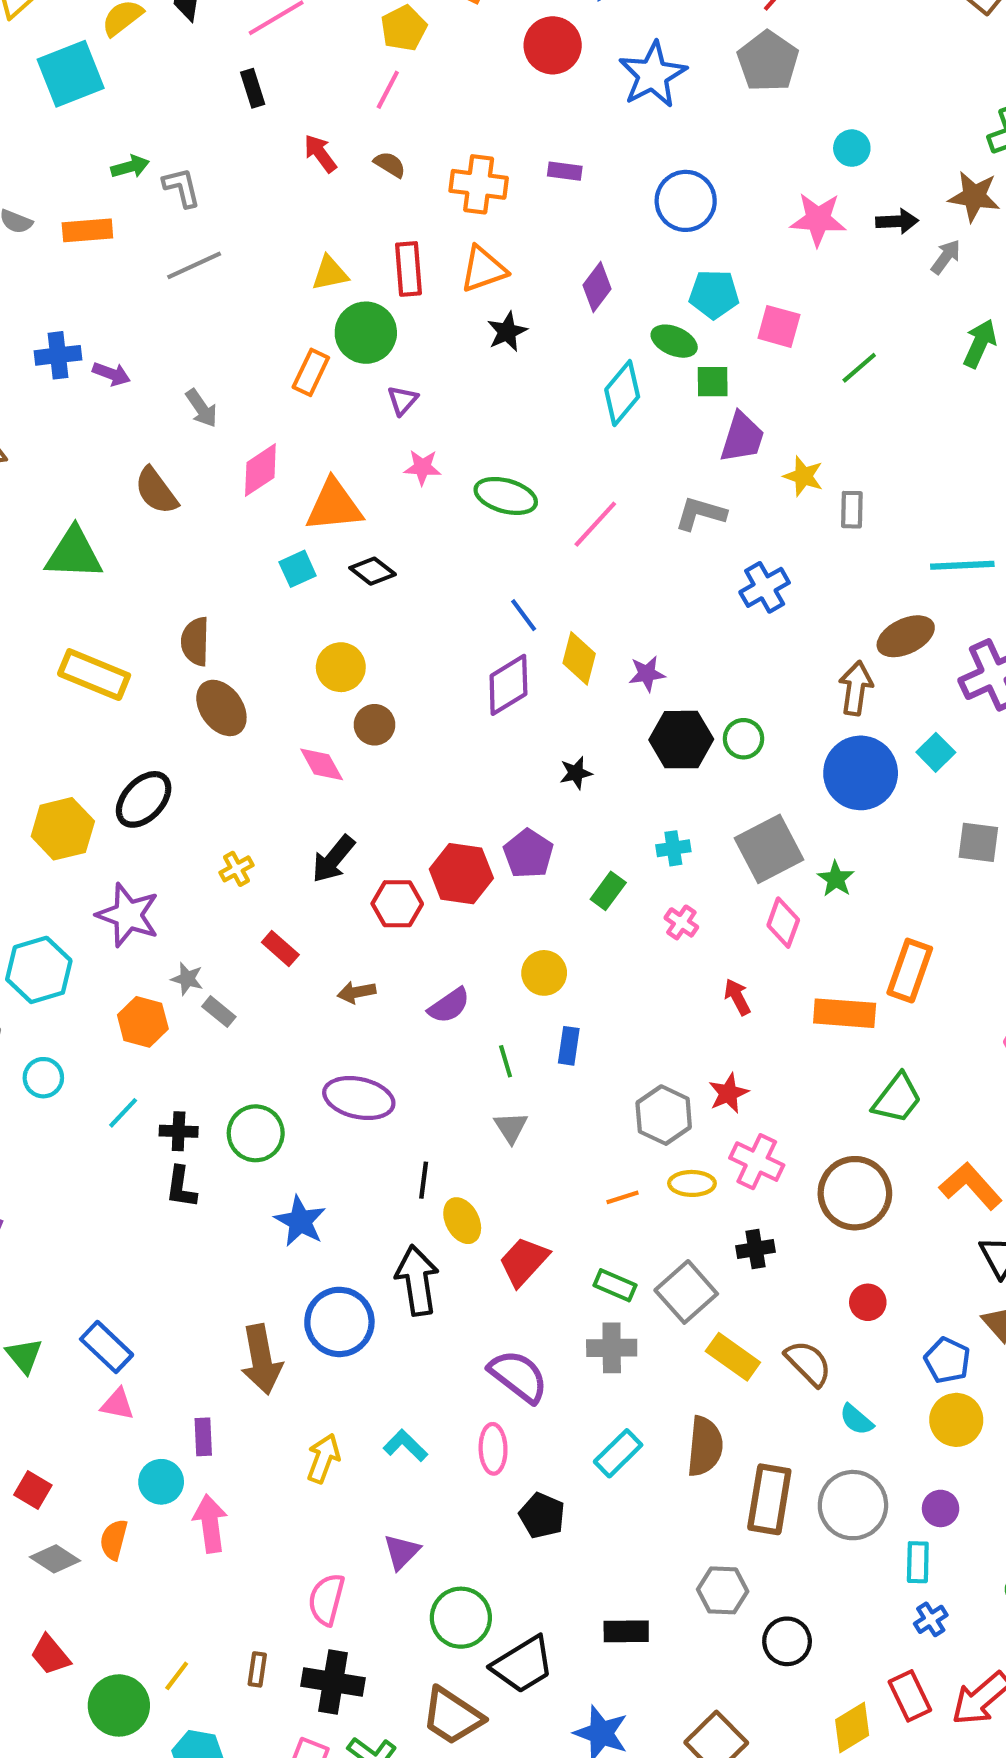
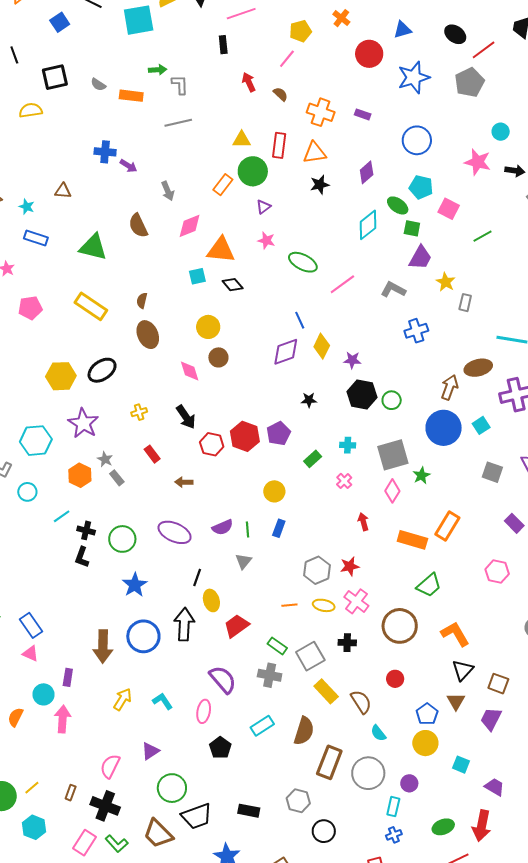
brown semicircle: (195, 641) -> (142, 301), size x0.7
black arrow: (333, 859) -> (186, 417), turned -85
purple semicircle: (449, 1006) -> (223, 527), moved

